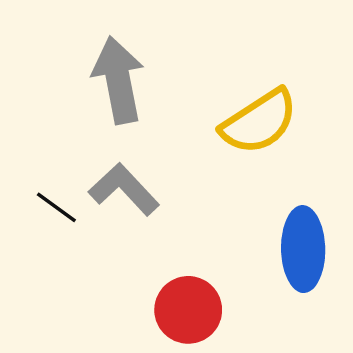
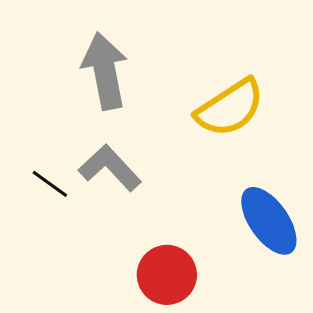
blue ellipse: (303, 249) -> (269, 221), turned -34

